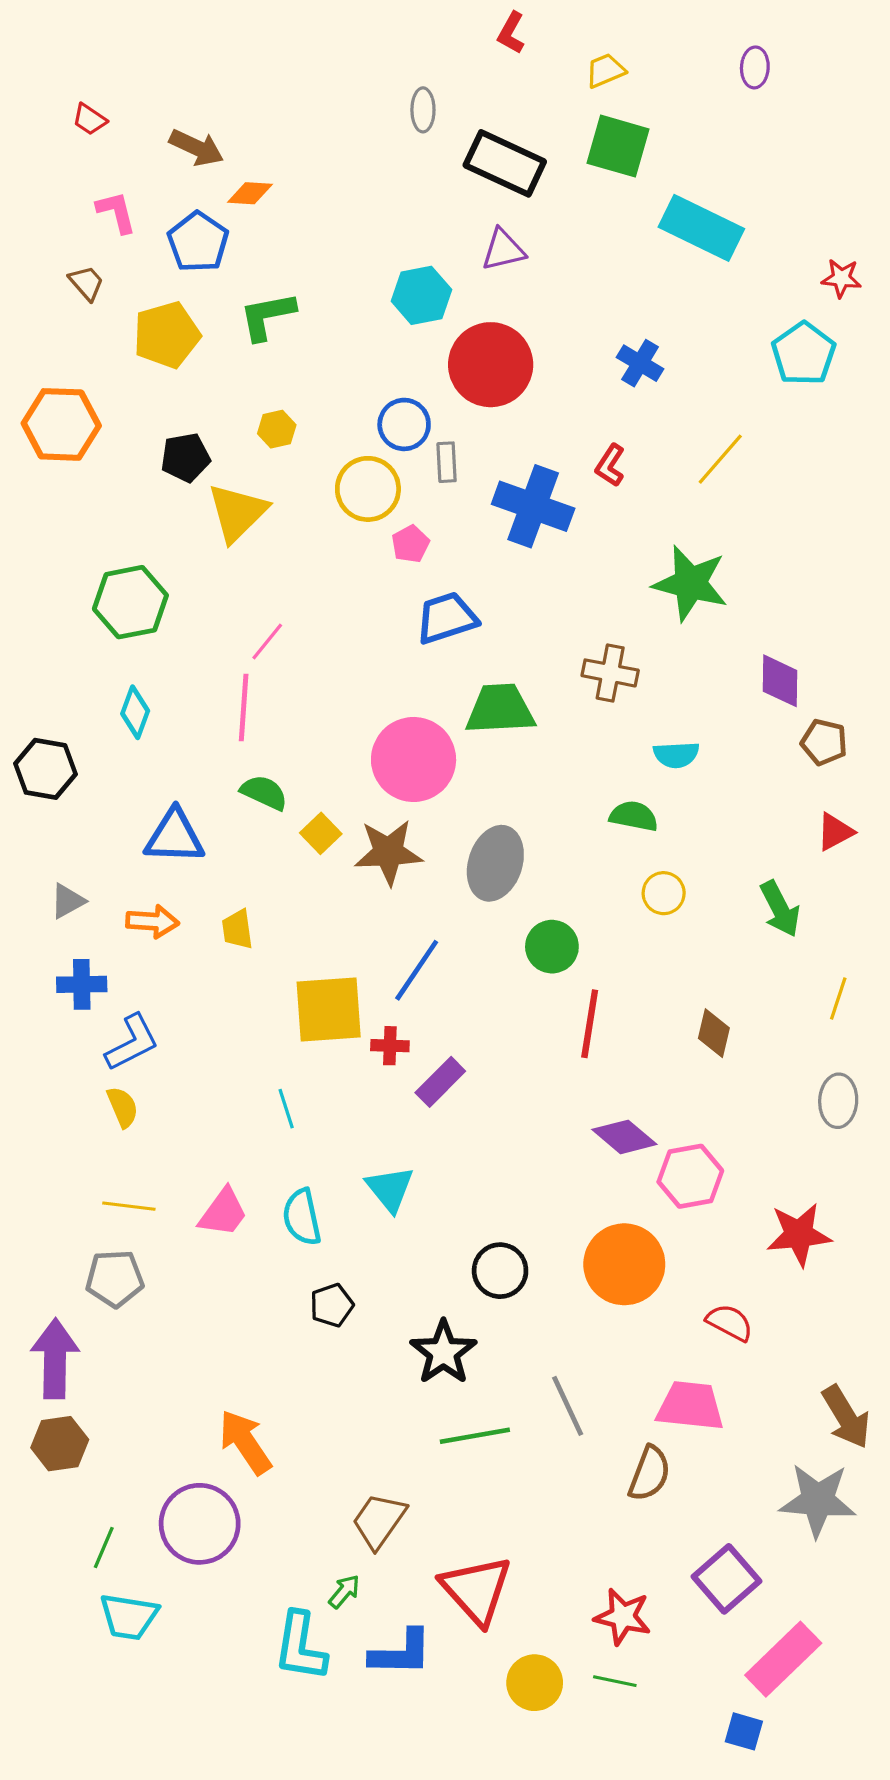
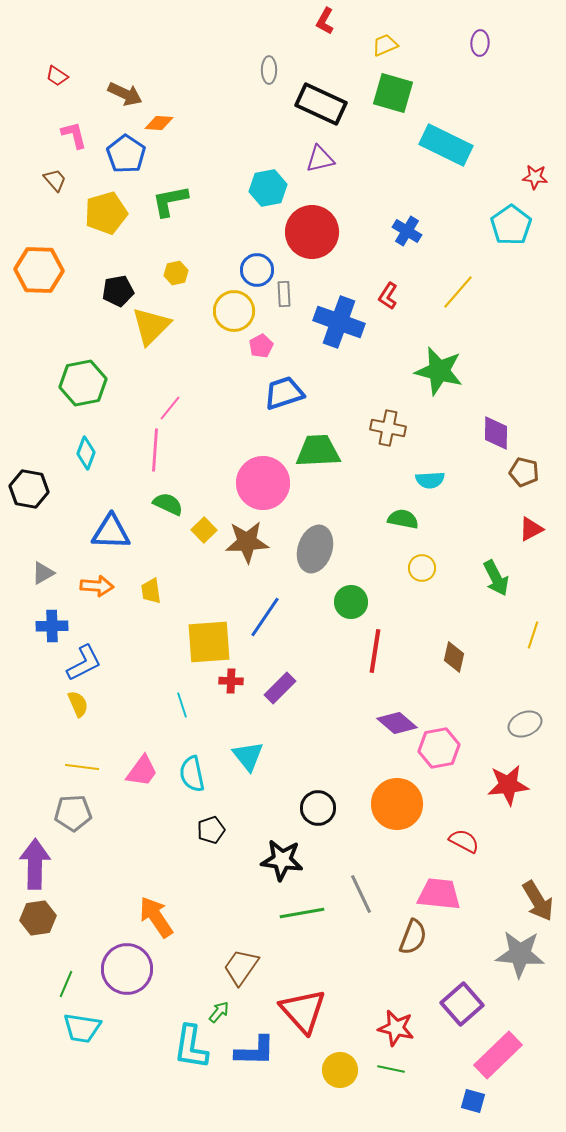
red cross: (390, 1046) -> (231, 681), moved
gray ellipse: (838, 1101) -> (525, 724), moved, turned 64
black star: (443, 1352) -> (282, 860), turned -30

